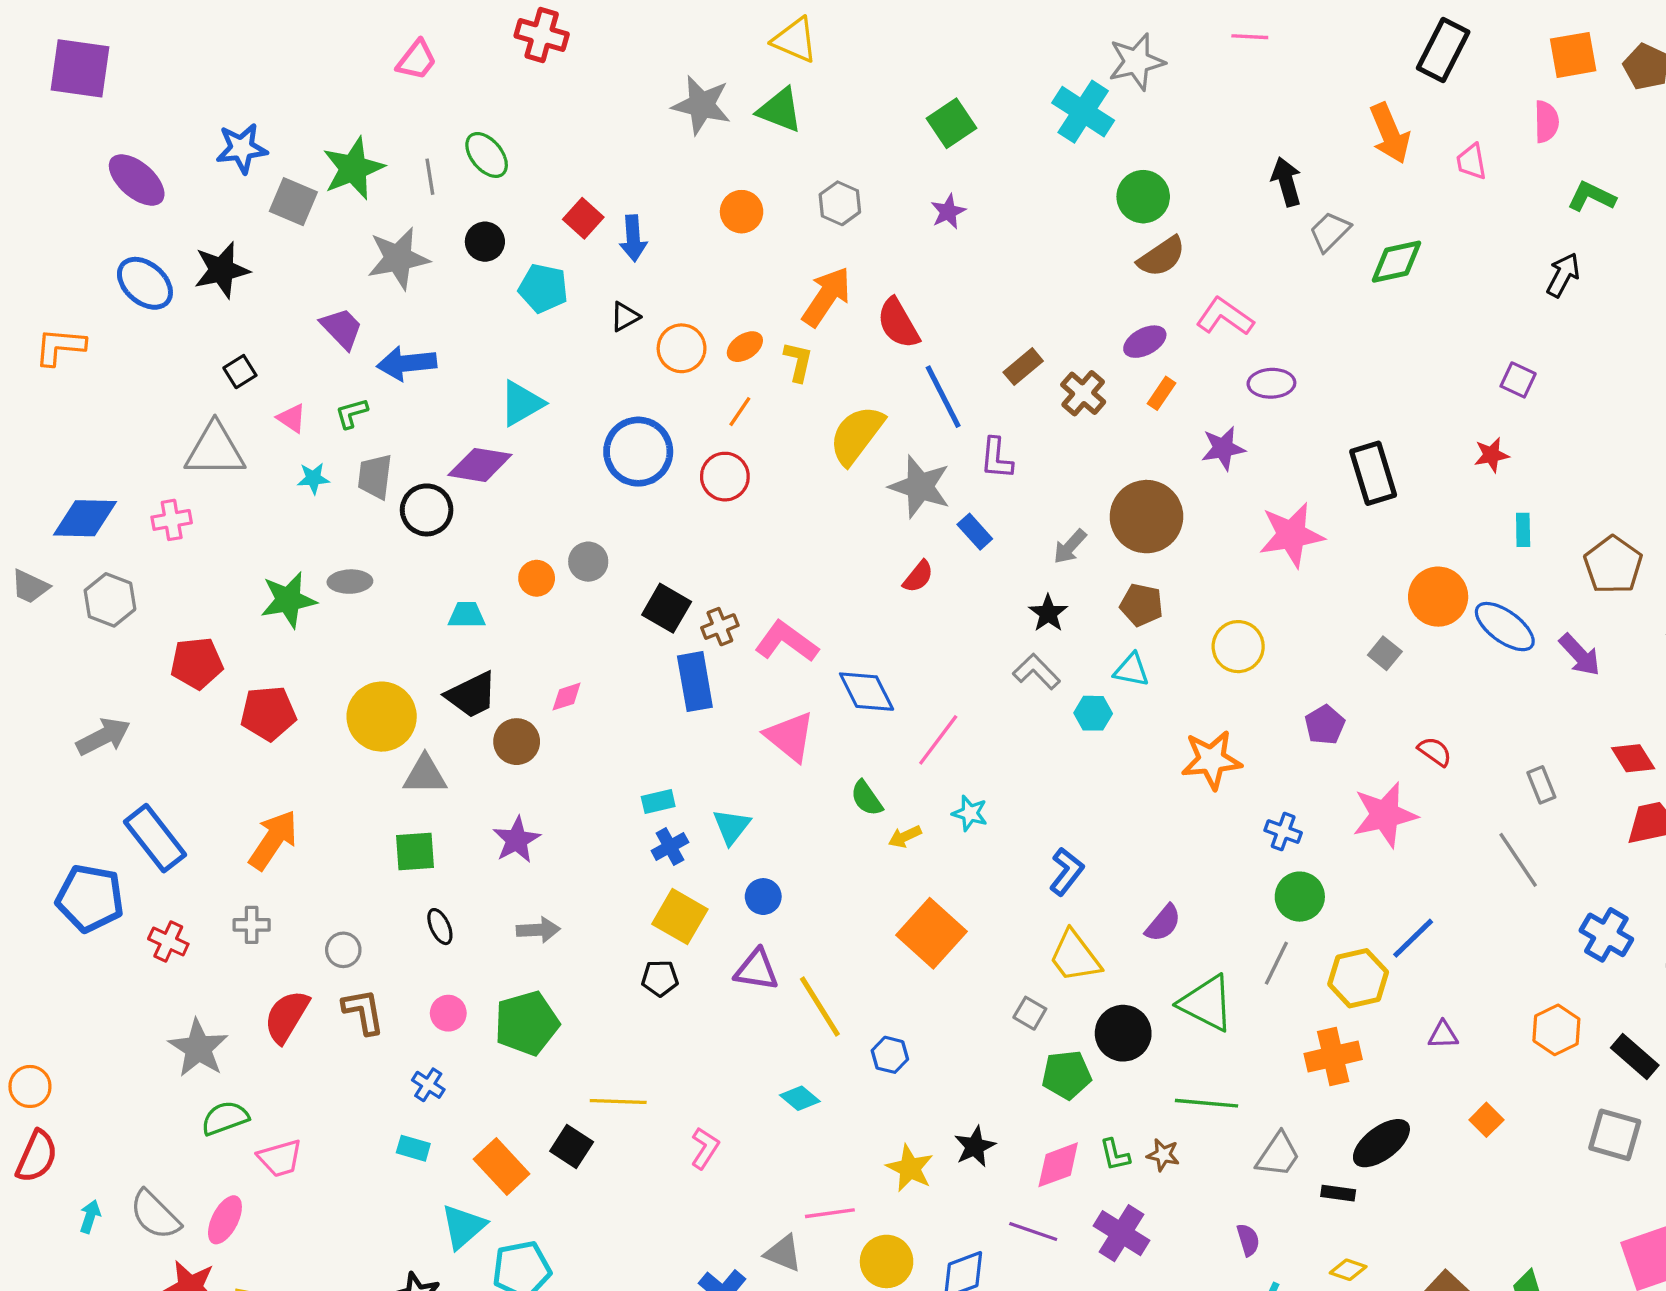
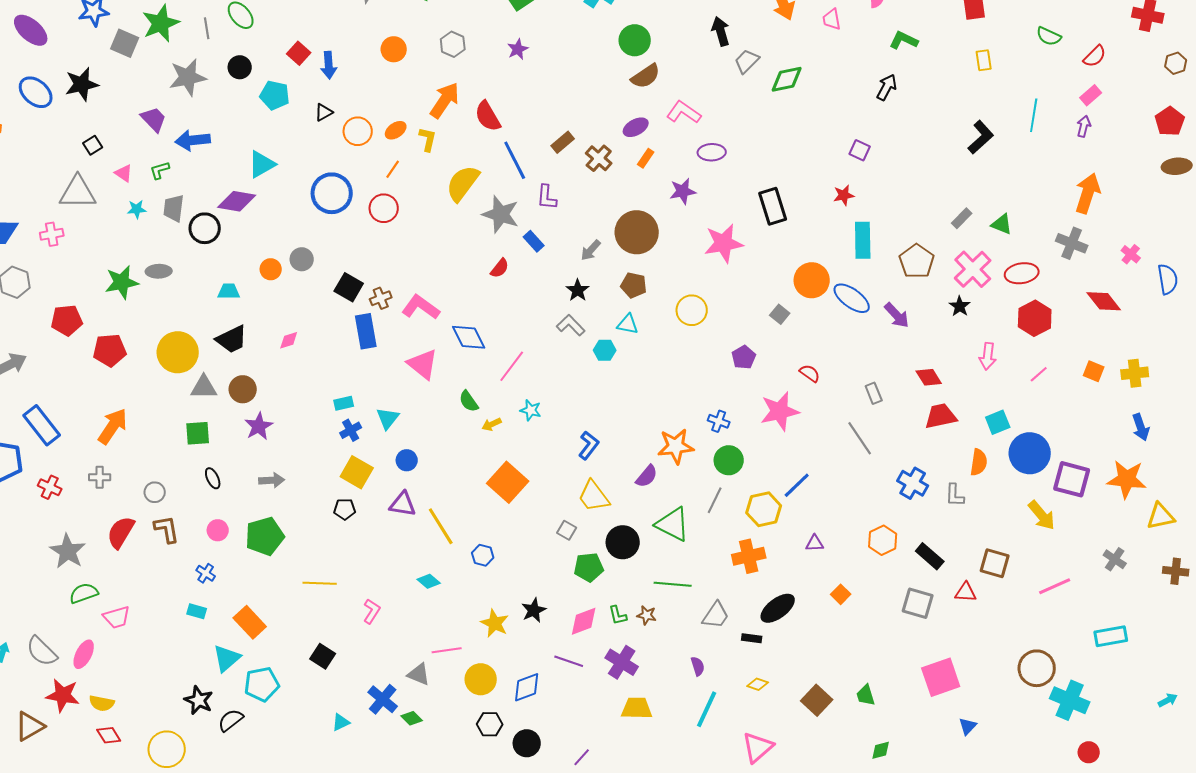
cyan rectangle: (1523, 530) -> (863, 240), size x1.8
brown circle: (517, 742) -> (243, 389), moved
orange star: (1211, 760) -> (676, 446), moved
black square: (572, 1146) -> (323, 656), moved

